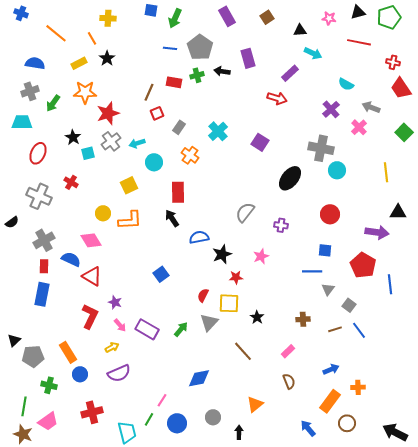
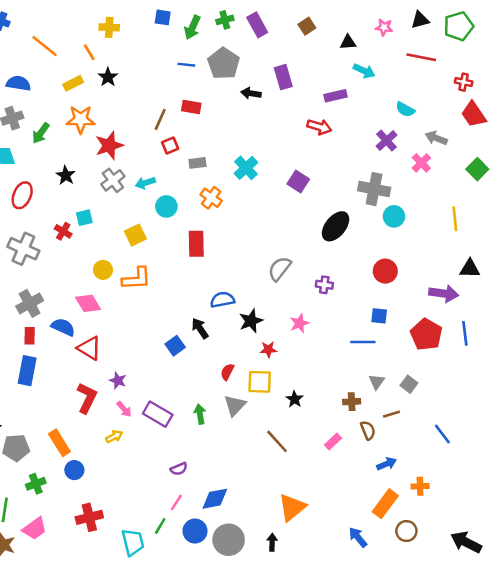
purple rectangle: (290, 73) -> (336, 96), turned 30
green cross: (197, 75) -> (225, 20), moved
gray rectangle: (179, 127) -> (197, 163), turned 48
cyan square: (88, 153) -> (84, 218), moved
black arrow: (172, 218) -> (200, 328), moved
blue line: (390, 284) -> (465, 333), moved
gray triangle: (328, 289) -> (377, 382), moved
green arrow: (181, 329) -> (200, 414), turned -49
blue line: (359, 330) -> (442, 434), moved
purple semicircle: (119, 373) -> (179, 469), moved, size x0.6
blue diamond: (199, 378) -> (215, 499), moved
brown semicircle: (289, 381) -> (368, 430), moved
green cross: (49, 385) -> (36, 484), turned -35
orange triangle: (255, 404) -> (292, 507), size x1.4
gray circle: (213, 417) -> (229, 540), moved, size x1.6

